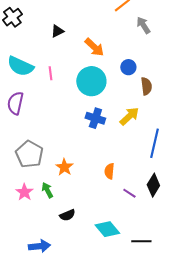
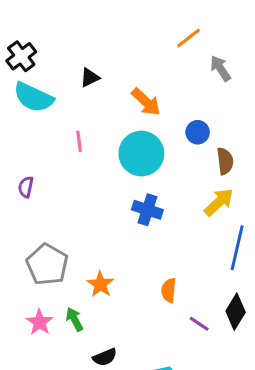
cyan semicircle: (20, 66) -> (33, 97), moved
purple semicircle: (15, 103) -> (26, 187), size x0.6
yellow arrow: (129, 116) -> (219, 202), moved

